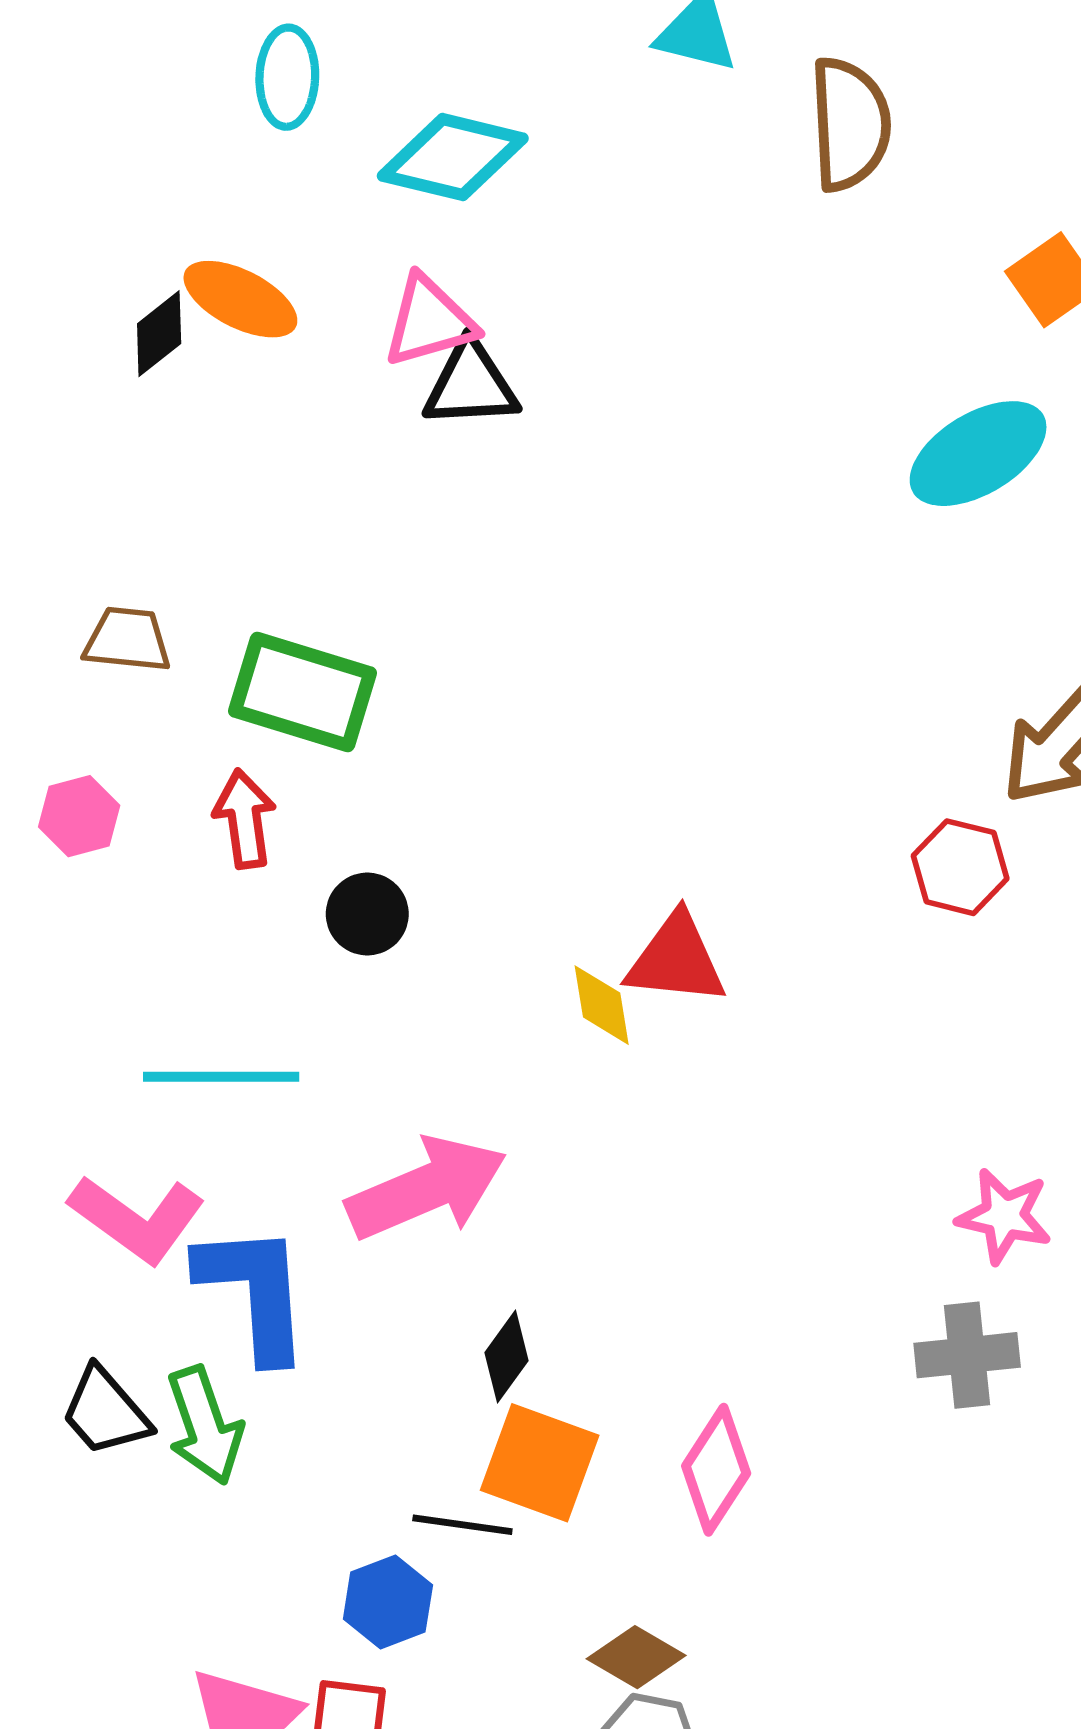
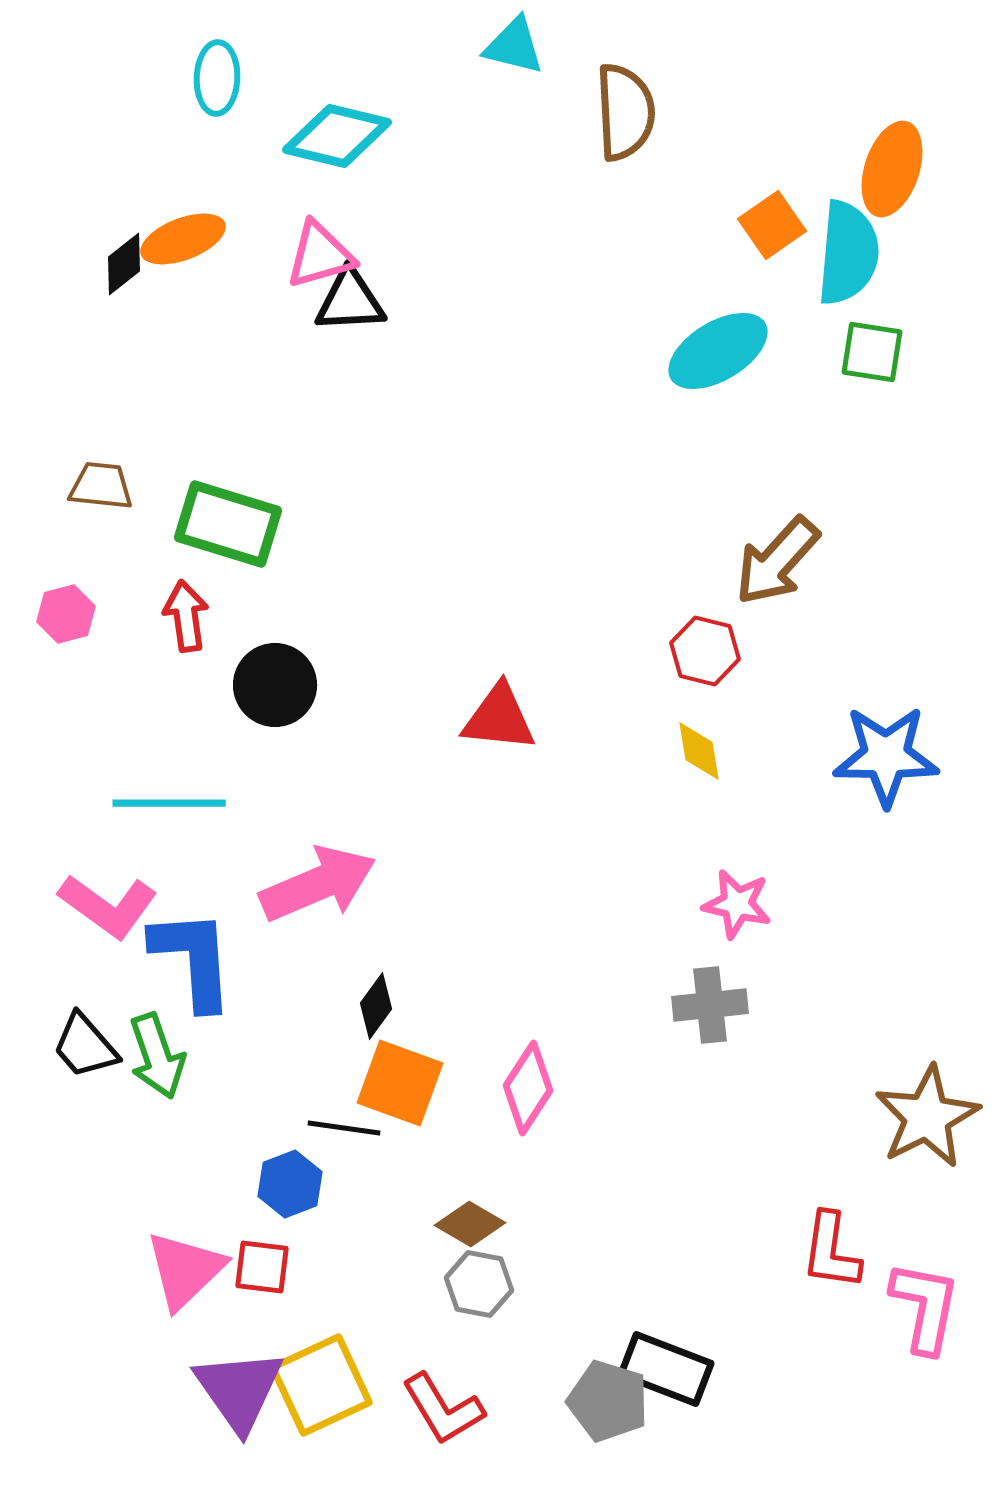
orange ellipse: (240, 299) -> (183, 239), turned -48
black circle: (367, 914) -> (275, 685), size x1.4
yellow diamond: (602, 1005) -> (699, 751), moved

